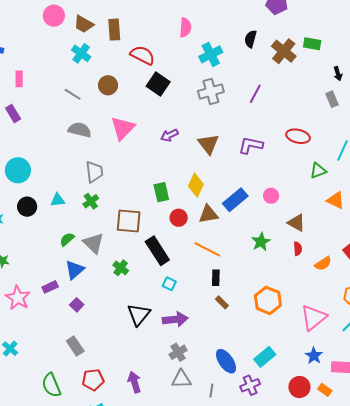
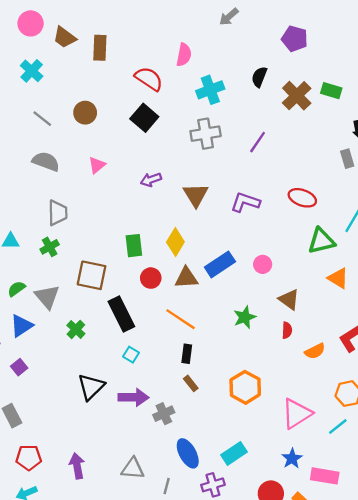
cyan cross: (81, 53) -> (32, 71), moved
red semicircle: (143, 55) -> (149, 79), moved
pink triangle: (123, 128) -> (97, 165), size x0.6
green triangle: (318, 171) -> (321, 241), size x1.4
gray cross: (178, 352) -> (164, 414), moved

